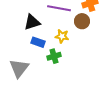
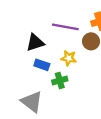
gray triangle: (19, 68) -> (32, 102), moved, turned -30

